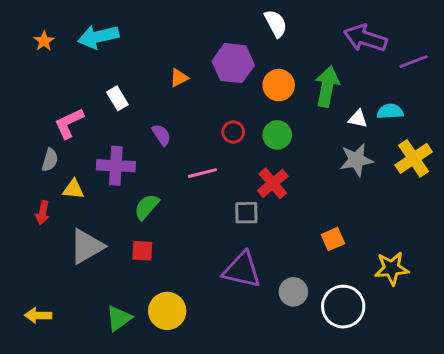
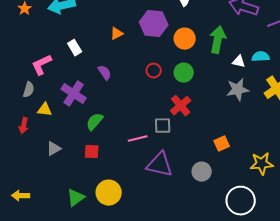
purple cross: (116, 166) -> (74, 94), turned 30
pink line: (202, 173) -> (138, 139), moved
gray triangle: (87, 246) -> (54, 149), size x0.6
gray circle: (293, 292) -> (202, 172), moved
white circle: (343, 307) -> (241, 201), moved

